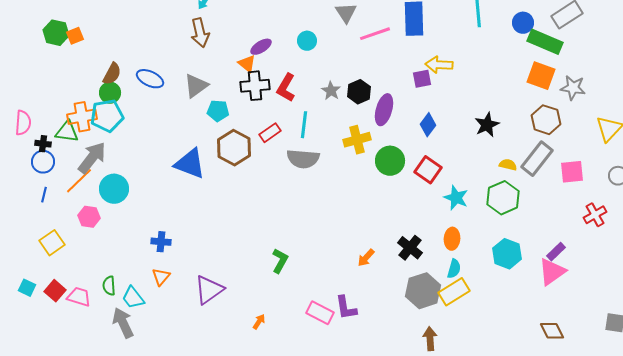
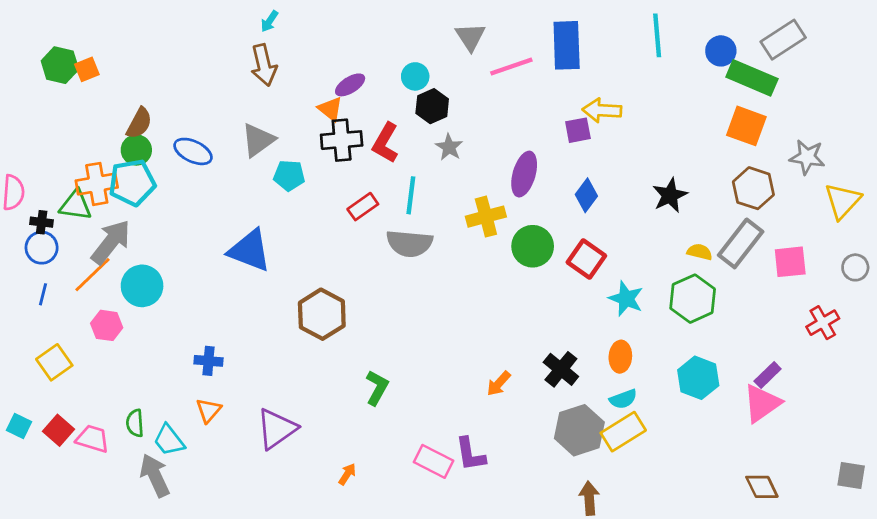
blue ellipse: (150, 79) -> (193, 151), moved
gray star: (573, 88) -> (807, 157), moved
black hexagon: (359, 92) -> (432, 106), moved
brown hexagon: (234, 148) -> (322, 314), moved
cyan semicircle: (454, 269) -> (623, 399), turned 54

